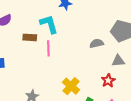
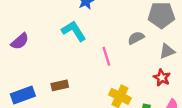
brown rectangle: (30, 37) -> (60, 85), moved
pink line: (48, 48) -> (106, 56), moved

